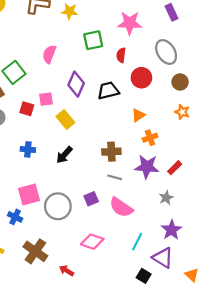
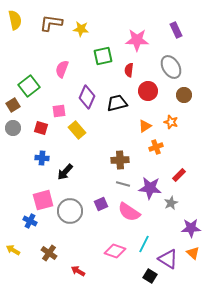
red square: (27, 109) -> (41, 128), moved
orange star: (182, 112) -> (171, 122), moved
black arrow: (64, 155) -> (65, 172), moved
purple star: (147, 167) -> (150, 188), moved
purple star: (171, 230) -> (191, 228), moved, turned 30
pink diamond: (92, 242) -> (115, 251), moved
brown cross: (35, 251) -> (49, 253), size x0.7
orange triangle: (192, 275) -> (193, 253), moved

